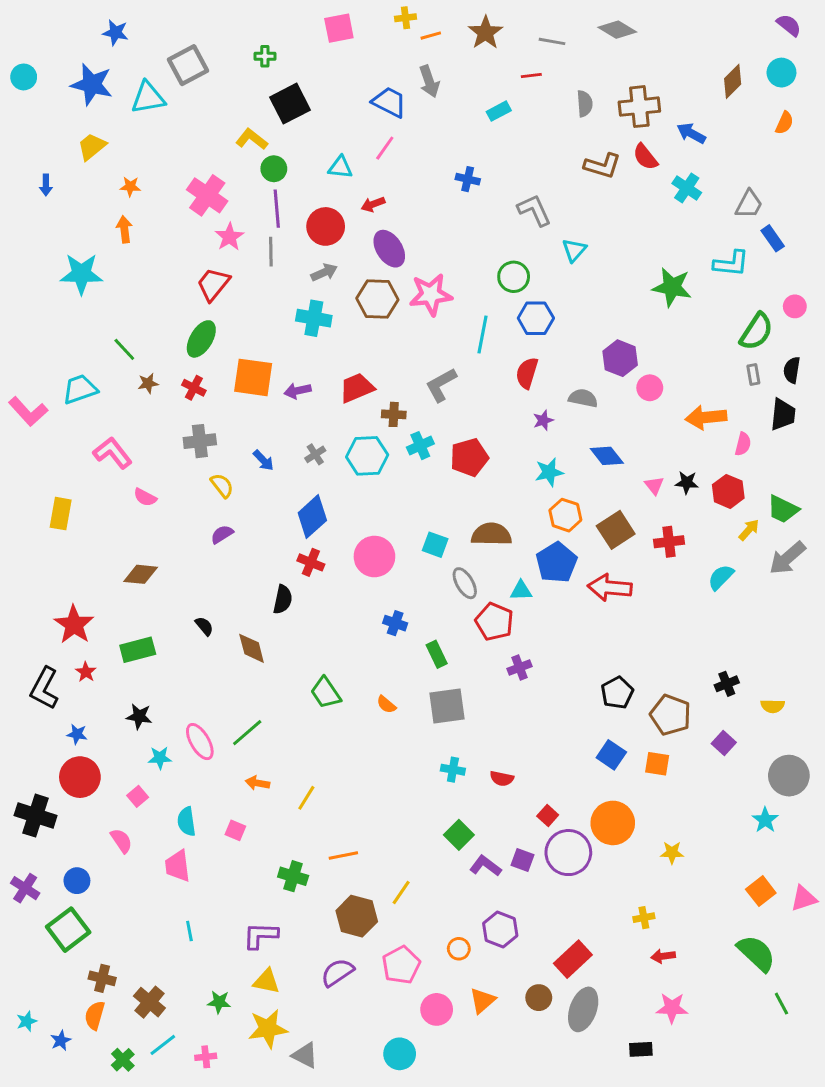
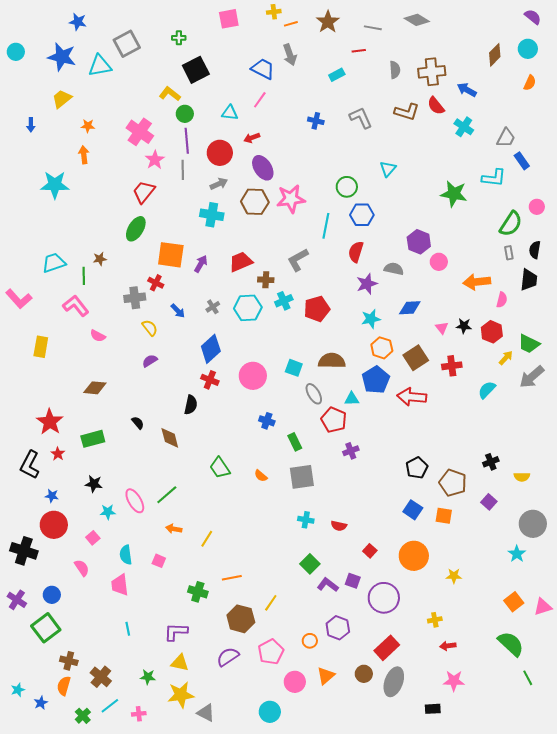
gray L-shape: (534, 210) -> (361, 118), moved
green line: (124, 349) -> (84, 276), moved, turned 42
red cross: (194, 388) -> (156, 283), moved
purple arrow: (297, 391) -> (201, 264), turned 132
pink L-shape: (28, 411) -> (19, 299), moved
purple star: (543, 420) -> (367, 284), size x1.5
blue diamond: (607, 456) -> (410, 308), turned -55
purple circle: (568, 853) -> (384, 598), moved

